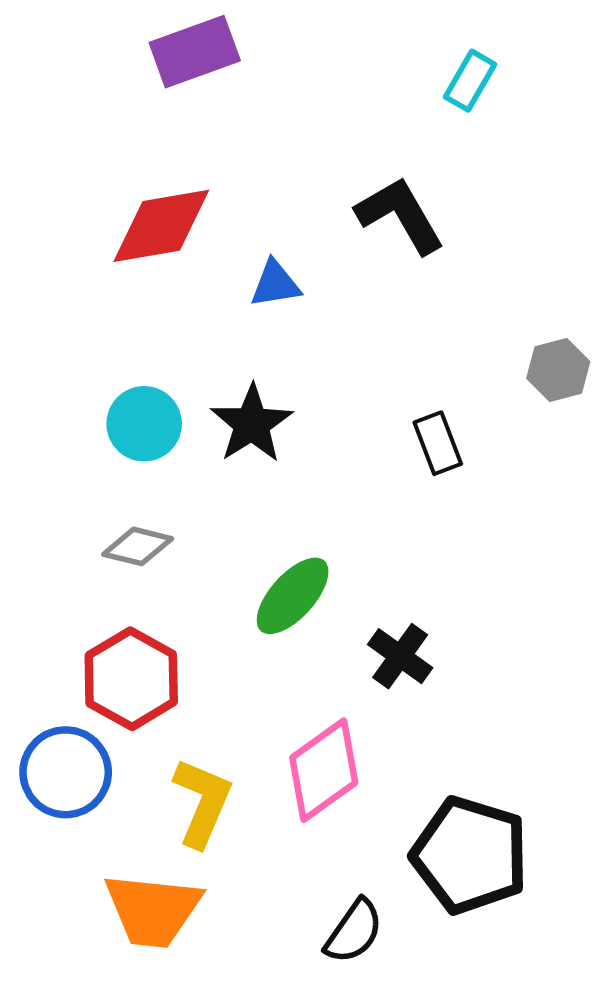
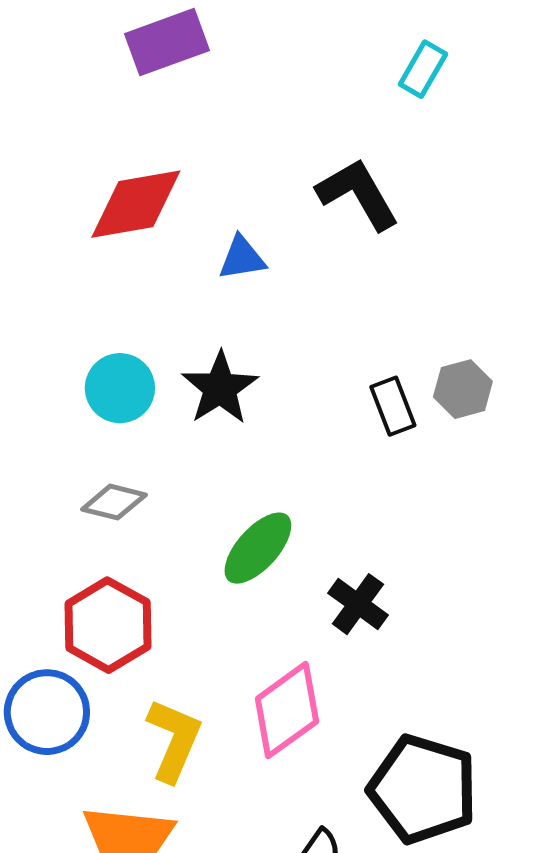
gray hexagon: (558, 370) -> (463, 389), moved

